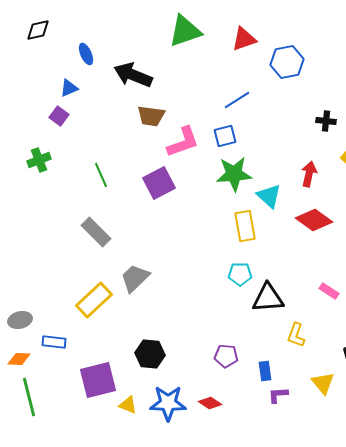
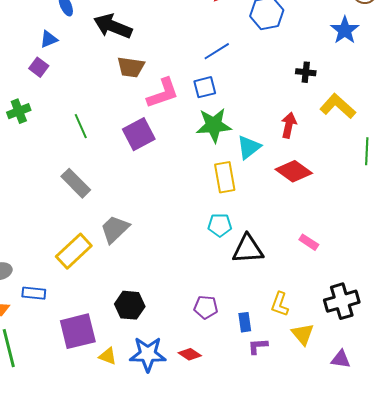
cyan triangle: (269, 196) -> (249, 147), turned 40
yellow L-shape: (296, 335) -> (280, 304), moved

